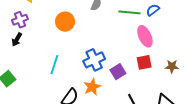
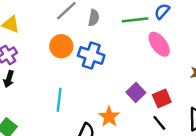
blue cross: (94, 60) -> (91, 56), moved, turned -35
red square: (144, 62) -> (162, 98), moved

